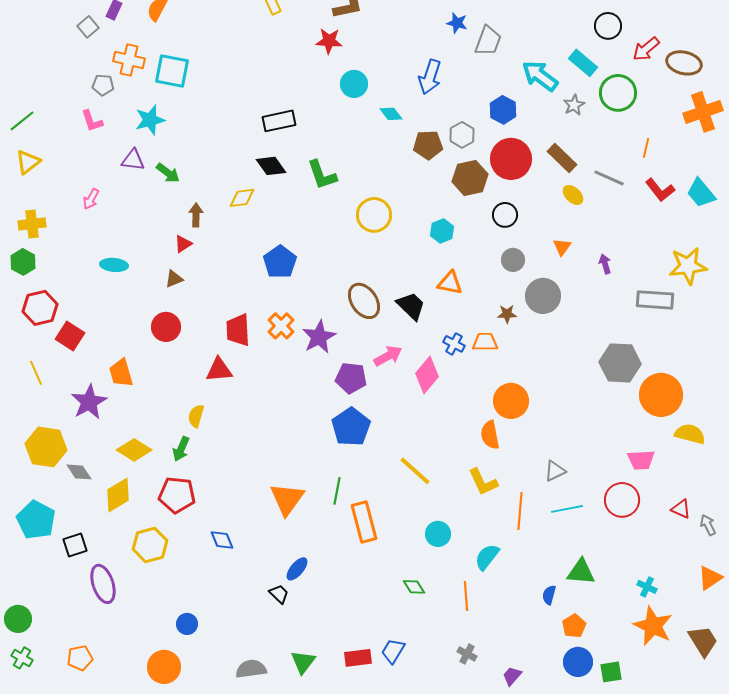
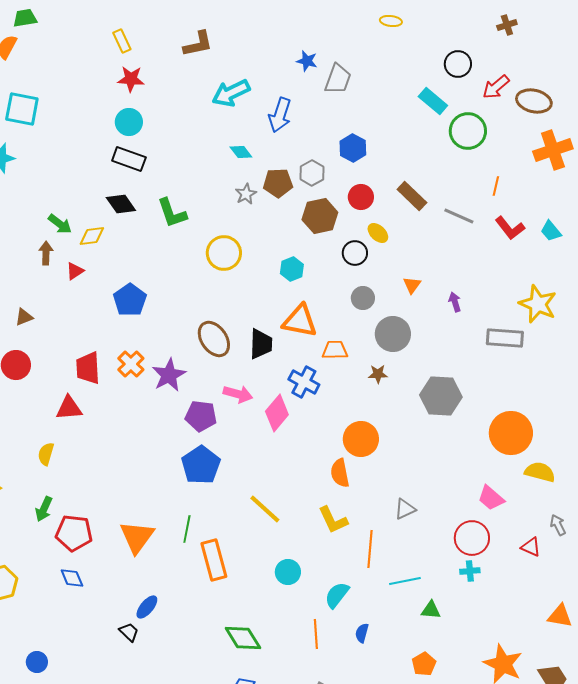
red star: (329, 41) -> (131, 79), moved
cyan arrow: (540, 76) -> (231, 93), moved, turned -63
cyan circle: (354, 84) -> (129, 122), moved
gray star: (574, 105) -> (246, 194), moved
black rectangle: (279, 121) -> (129, 159), turned 32
red circle: (511, 159) -> (361, 197), size x0.6
green arrow: (168, 173) -> (60, 224), moved
cyan trapezoid: (701, 193) -> (551, 231), size x0.7
yellow ellipse: (573, 195) -> (378, 233), moved
red triangle: (183, 244) -> (75, 271), moved
yellow star: (688, 266) -> (538, 304), turned 30
orange triangle: (450, 283) -> (300, 321), size x1.4
black trapezoid: (411, 306) -> (261, 344), turned 48
brown star: (507, 314) -> (378, 374), moved
orange trapezoid: (485, 342) -> (335, 350), moved
blue cross: (454, 344) -> (304, 382), size x1.4
pink arrow: (388, 356) -> (238, 394), turned 44
gray hexagon: (620, 363) -> (441, 396), moved
green arrow: (181, 449) -> (44, 509), moved
pink trapezoid: (641, 460) -> (491, 498), turned 44
red pentagon: (177, 495) -> (74, 533), moved
cyan line: (567, 509) -> (405, 581), moved
gray arrow: (708, 525) -> (558, 525), moved
green triangle: (581, 572) -> (431, 610), size x0.7
orange triangle: (710, 578) -> (560, 616), turned 44
green diamond: (414, 587) -> (243, 638), moved, size x1.6
cyan cross: (647, 587) -> (470, 571), moved, turned -30
blue semicircle: (549, 595) -> (362, 633), moved

